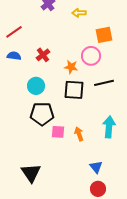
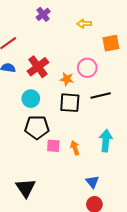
yellow arrow: (79, 13) -> (84, 24), moved
orange square: (104, 35) -> (111, 43), moved
red cross: (43, 55) -> (38, 67), size x1.5

